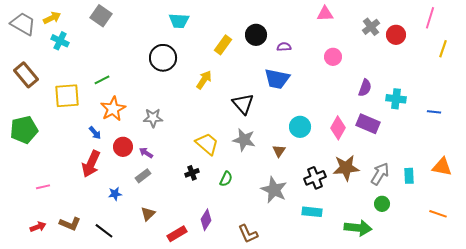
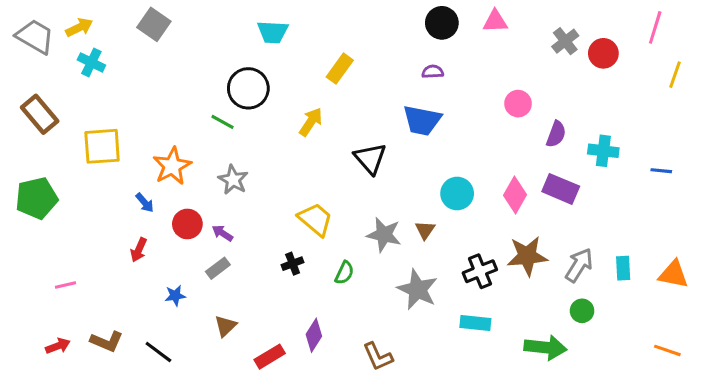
black circle: (256, 35) -> (442, 23), moved
pink circle: (333, 57) -> (518, 104), moved
green line: (102, 80) -> (222, 122), moved, turned 56
gray star: (153, 118) -> (233, 180), turned 30
gray star: (244, 140) -> (384, 235), moved
red arrow: (91, 164) -> (139, 250), size x0.6
orange triangle: (442, 167) -> (673, 274), moved
orange line: (438, 214) -> (667, 350), moved

